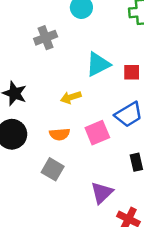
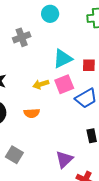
pink square: (97, 133) -> (64, 84), moved
gray square: (53, 169) -> (14, 155), moved

